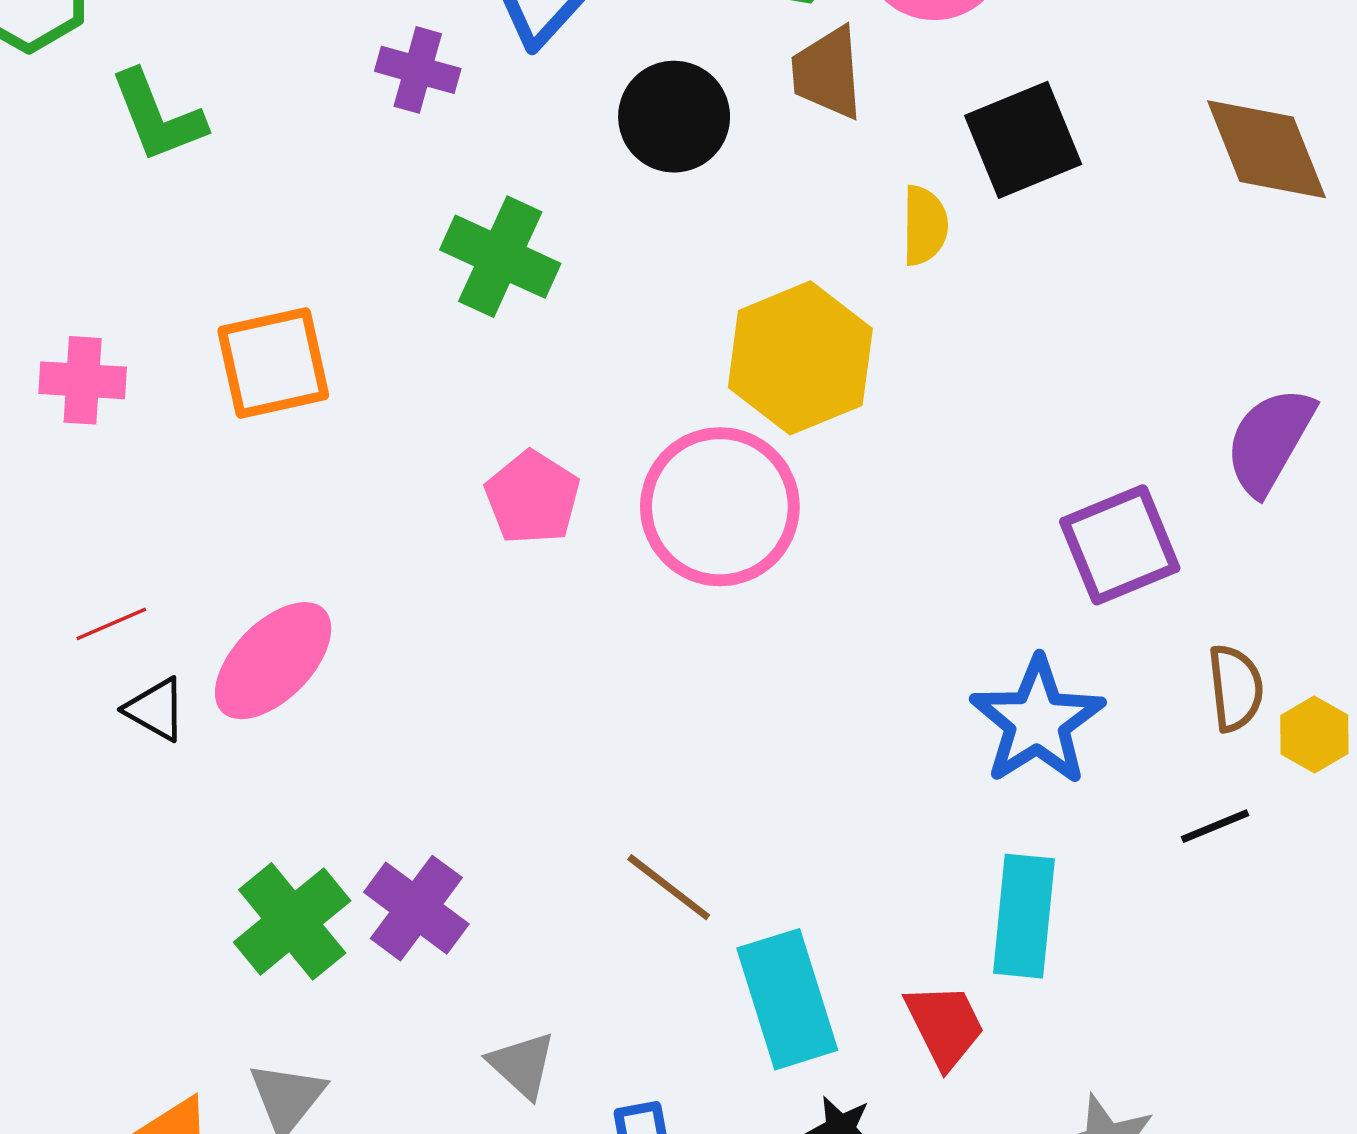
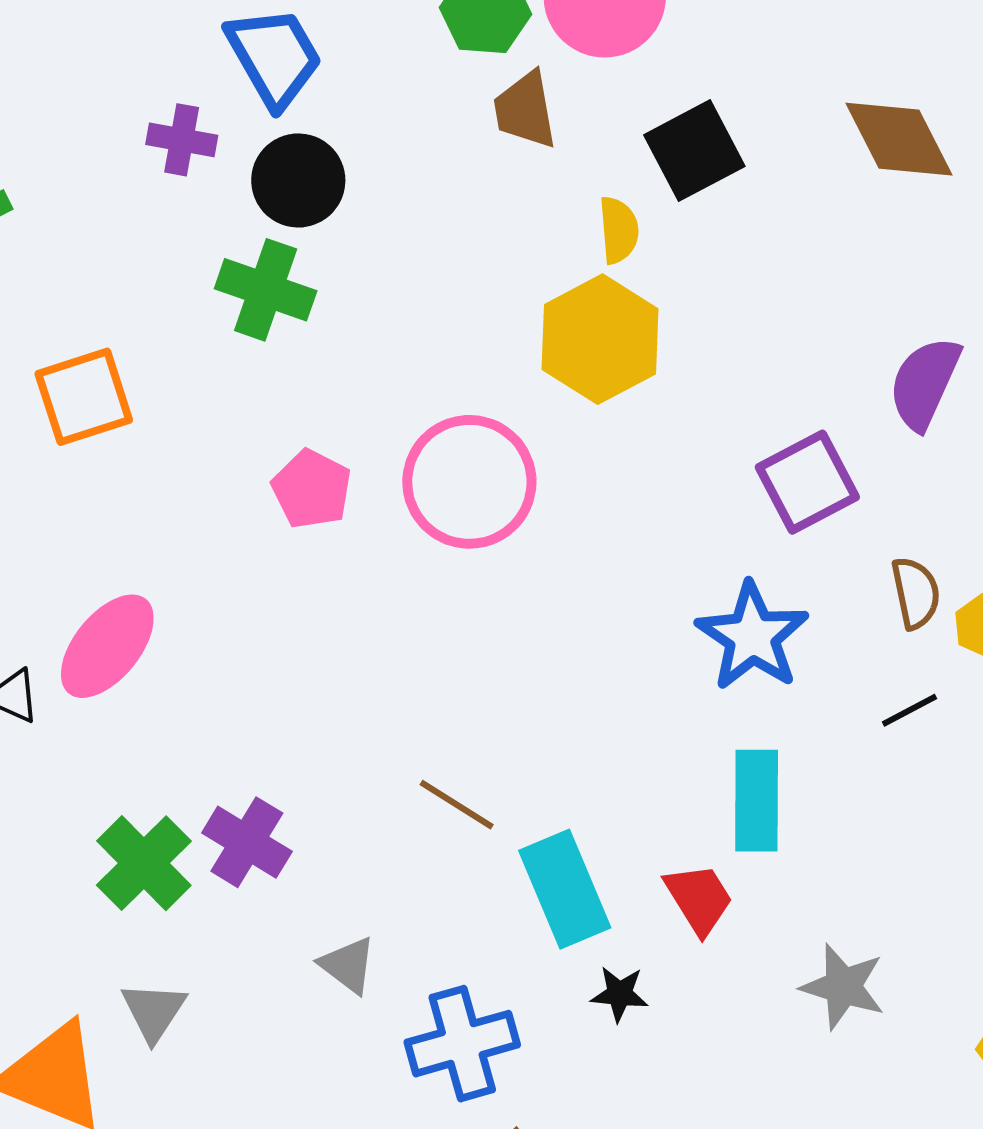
black circle: (674, 117) -> (298, 180), moved
yellow hexagon: (800, 358) -> (600, 339), moved

